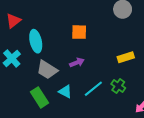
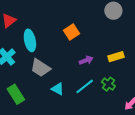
orange square: (79, 32) -> (72, 32), turned -35
purple arrow: (77, 63) -> (86, 60), moved
green rectangle: (39, 97) -> (16, 94), moved

